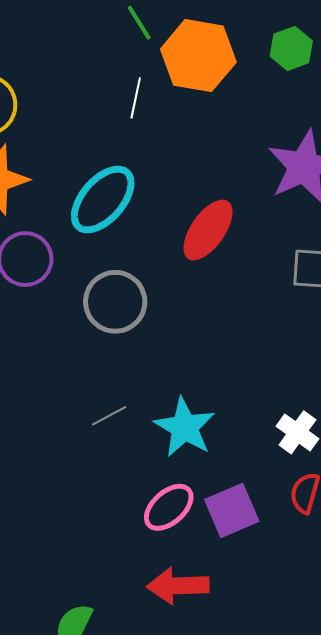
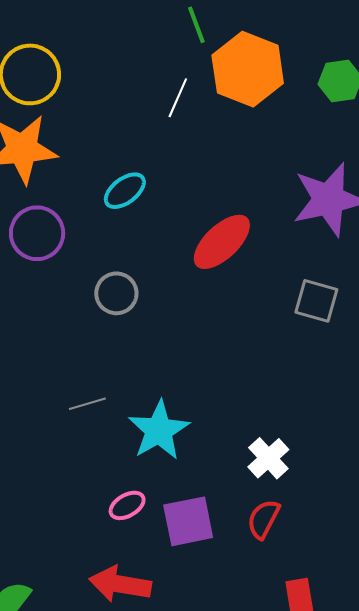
cyan ellipse: (103, 200) -> (125, 191), size x0.6
gray circle: (115, 302) -> (116, 293), size x0.7
pink ellipse: (169, 507) -> (127, 505), size x0.7

